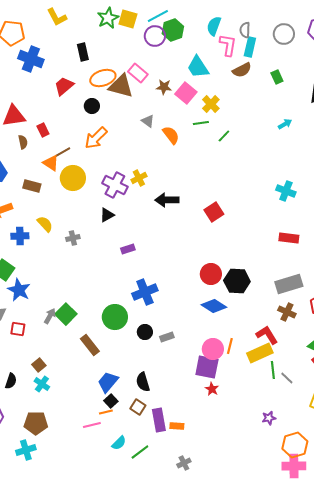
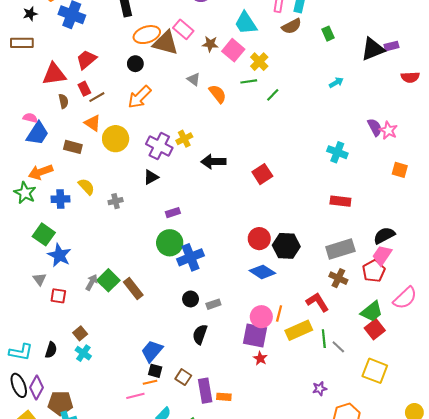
red trapezoid: (64, 86) -> (86, 60), moved
brown line: (63, 152) -> (97, 97), moved
green circle: (115, 317) -> (170, 243), moved
brown rectangle: (90, 345) -> (133, 289), moved
yellow rectangle: (260, 353) -> (299, 330), moved
black semicircle: (143, 382) -> (200, 334), moved, turned 36
black square: (111, 401) -> (155, 371), turned -32
brown pentagon: (36, 423) -> (60, 403), moved

